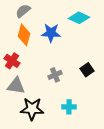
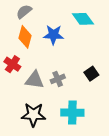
cyan diamond: (79, 18) -> (83, 19), turned 30
gray triangle: (16, 86) -> (35, 80), moved
cyan cross: (69, 107) -> (72, 113), size x1.5

